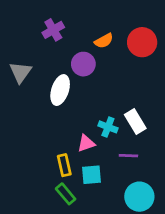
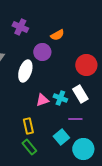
purple cross: (53, 30) -> (20, 27), turned -35
red circle: (142, 42) -> (86, 65), moved
pink triangle: (86, 143) -> (42, 100), moved
cyan square: (92, 175) -> (61, 137), moved, turned -35

